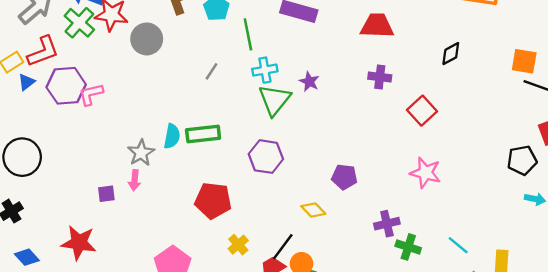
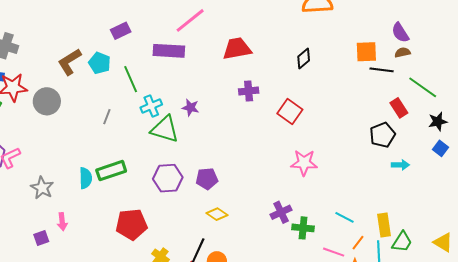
green triangle: (275, 100) -> (165, 129), turned -40
gray star: (141, 153) -> (42, 188), moved
purple pentagon: (344, 177) -> (207, 179), moved

